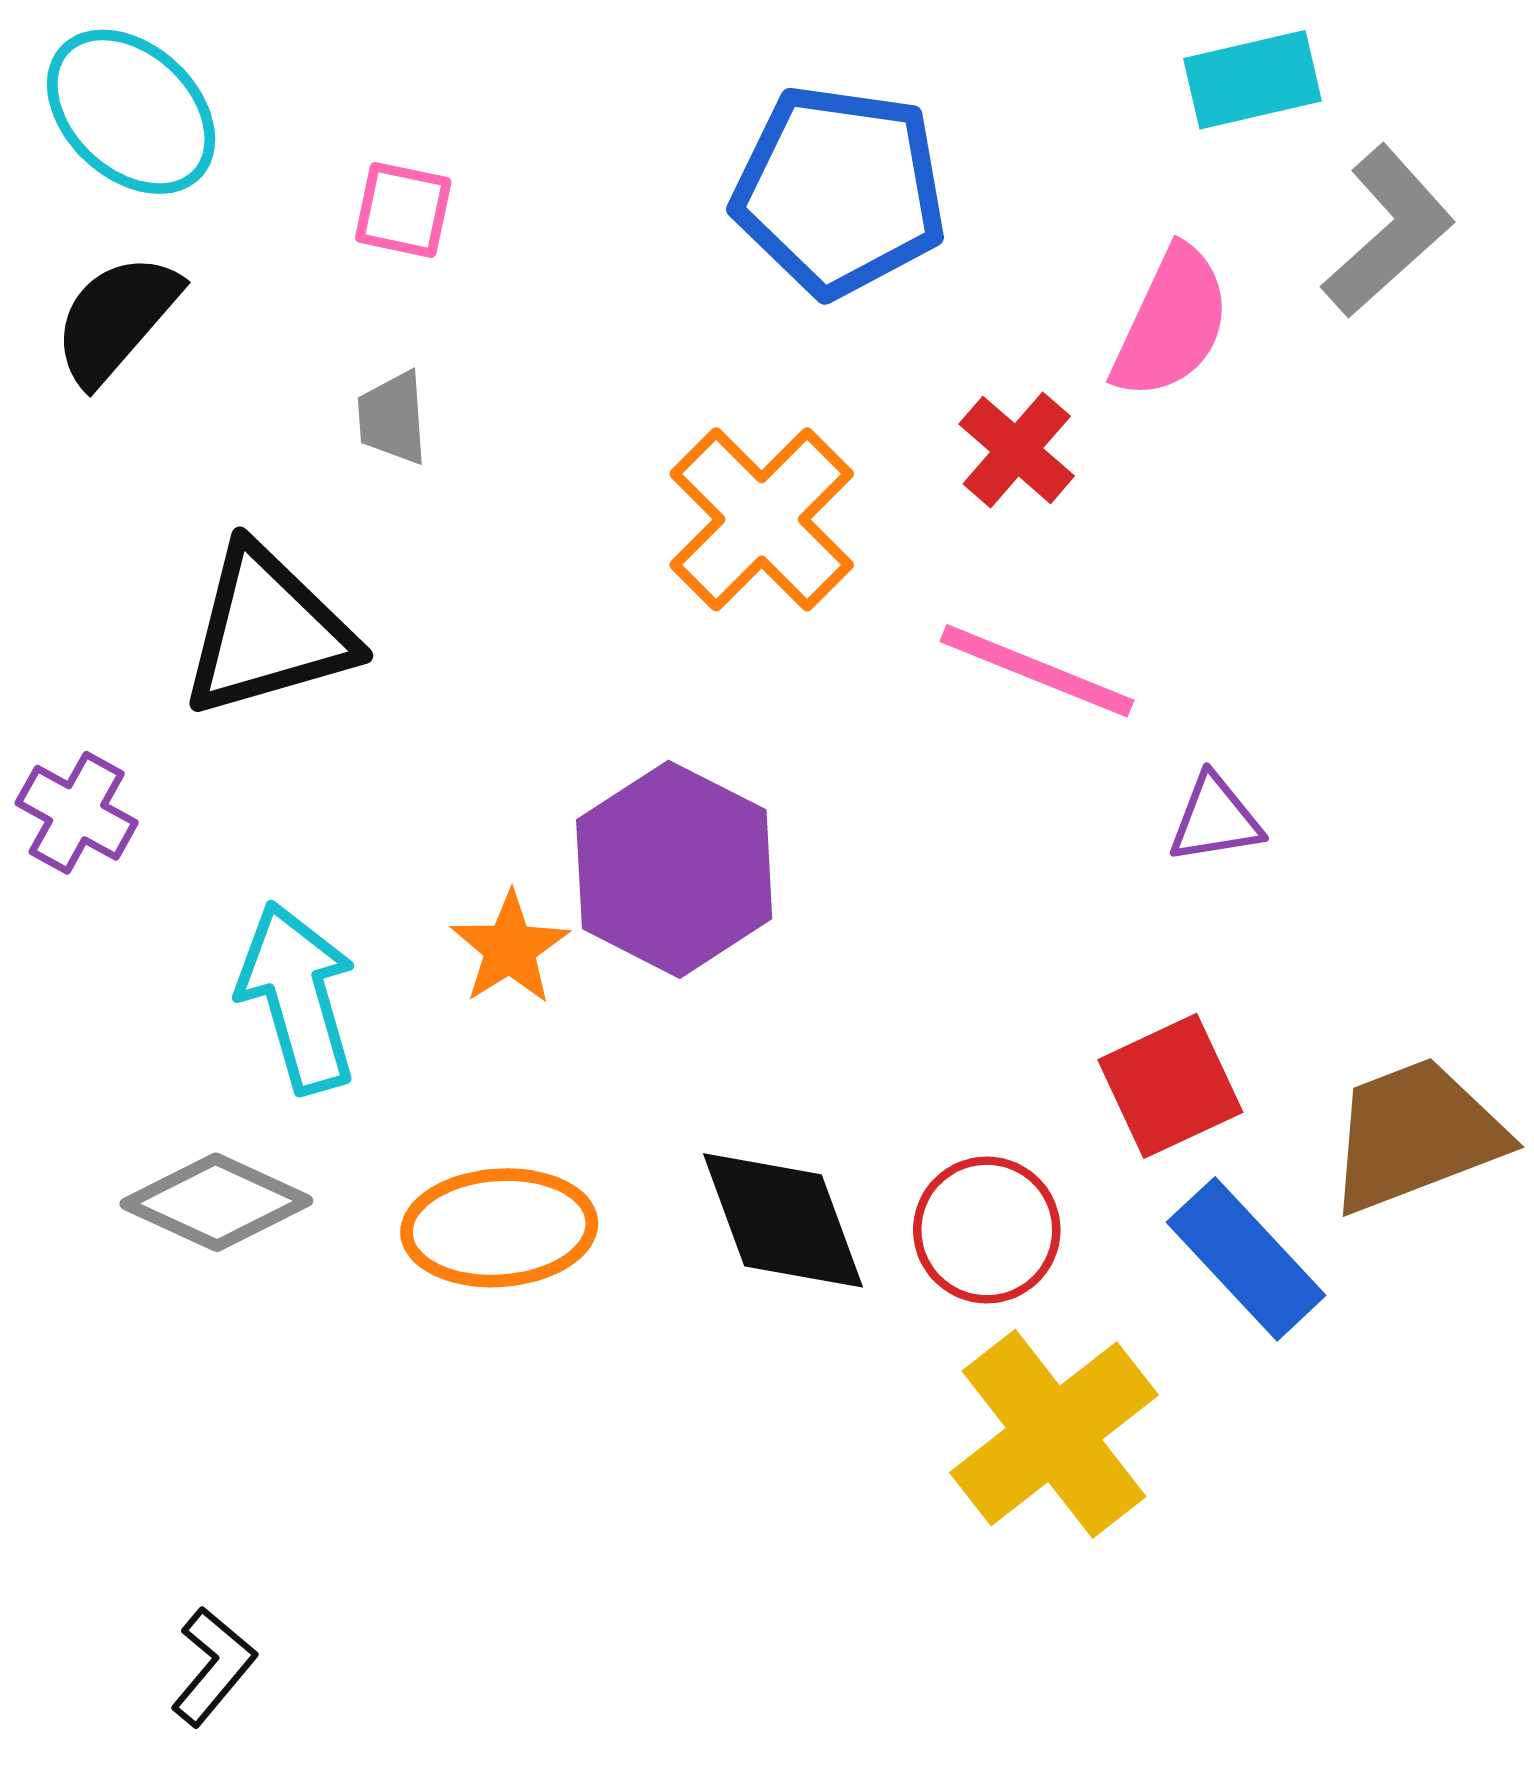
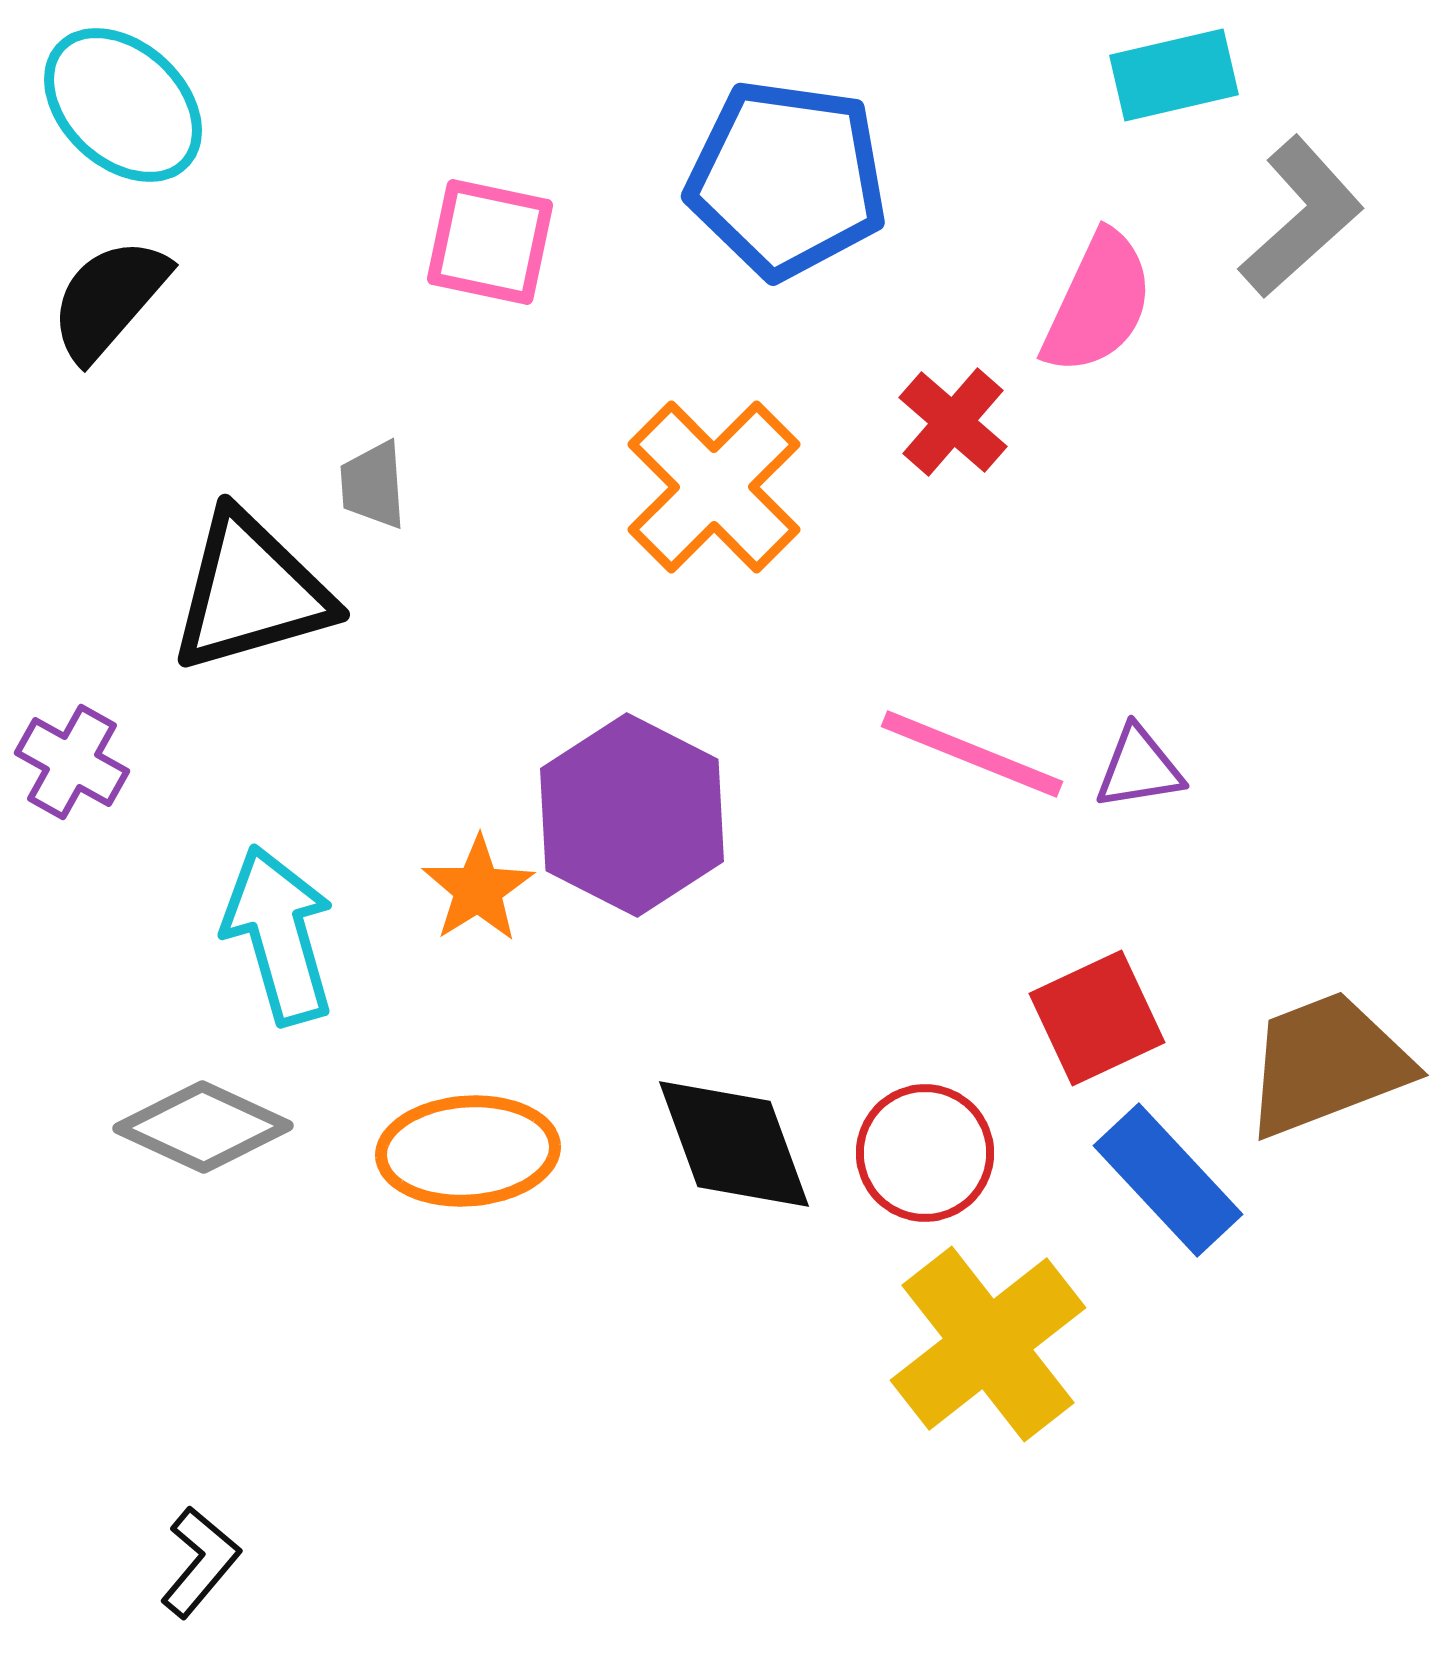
pink square: (403, 210) -> (490, 242), moved, size x1.4
gray trapezoid: (392, 418) -> (373, 485), moved
pink line: (1037, 671) -> (972, 754), moved

